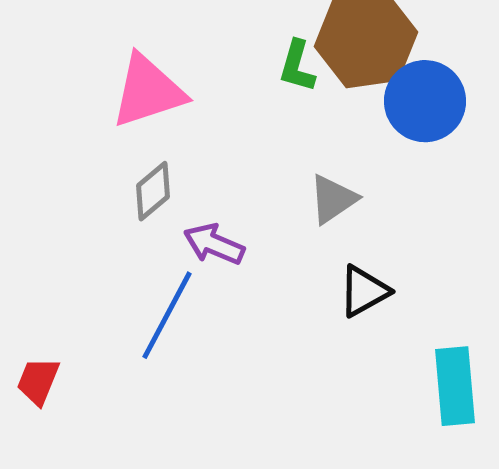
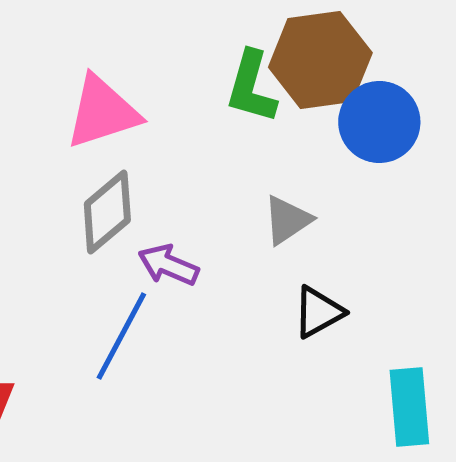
green L-shape: (297, 66) -> (251, 87), size x1.4
gray diamond: (153, 191) -> (107, 212), size x1.4

